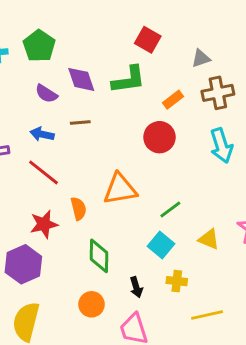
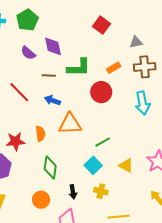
green L-shape: (129, 80) -> (79, 68), moved
blue arrow: (42, 134) -> (52, 100), moved
red line: (43, 172) -> (19, 92), moved

